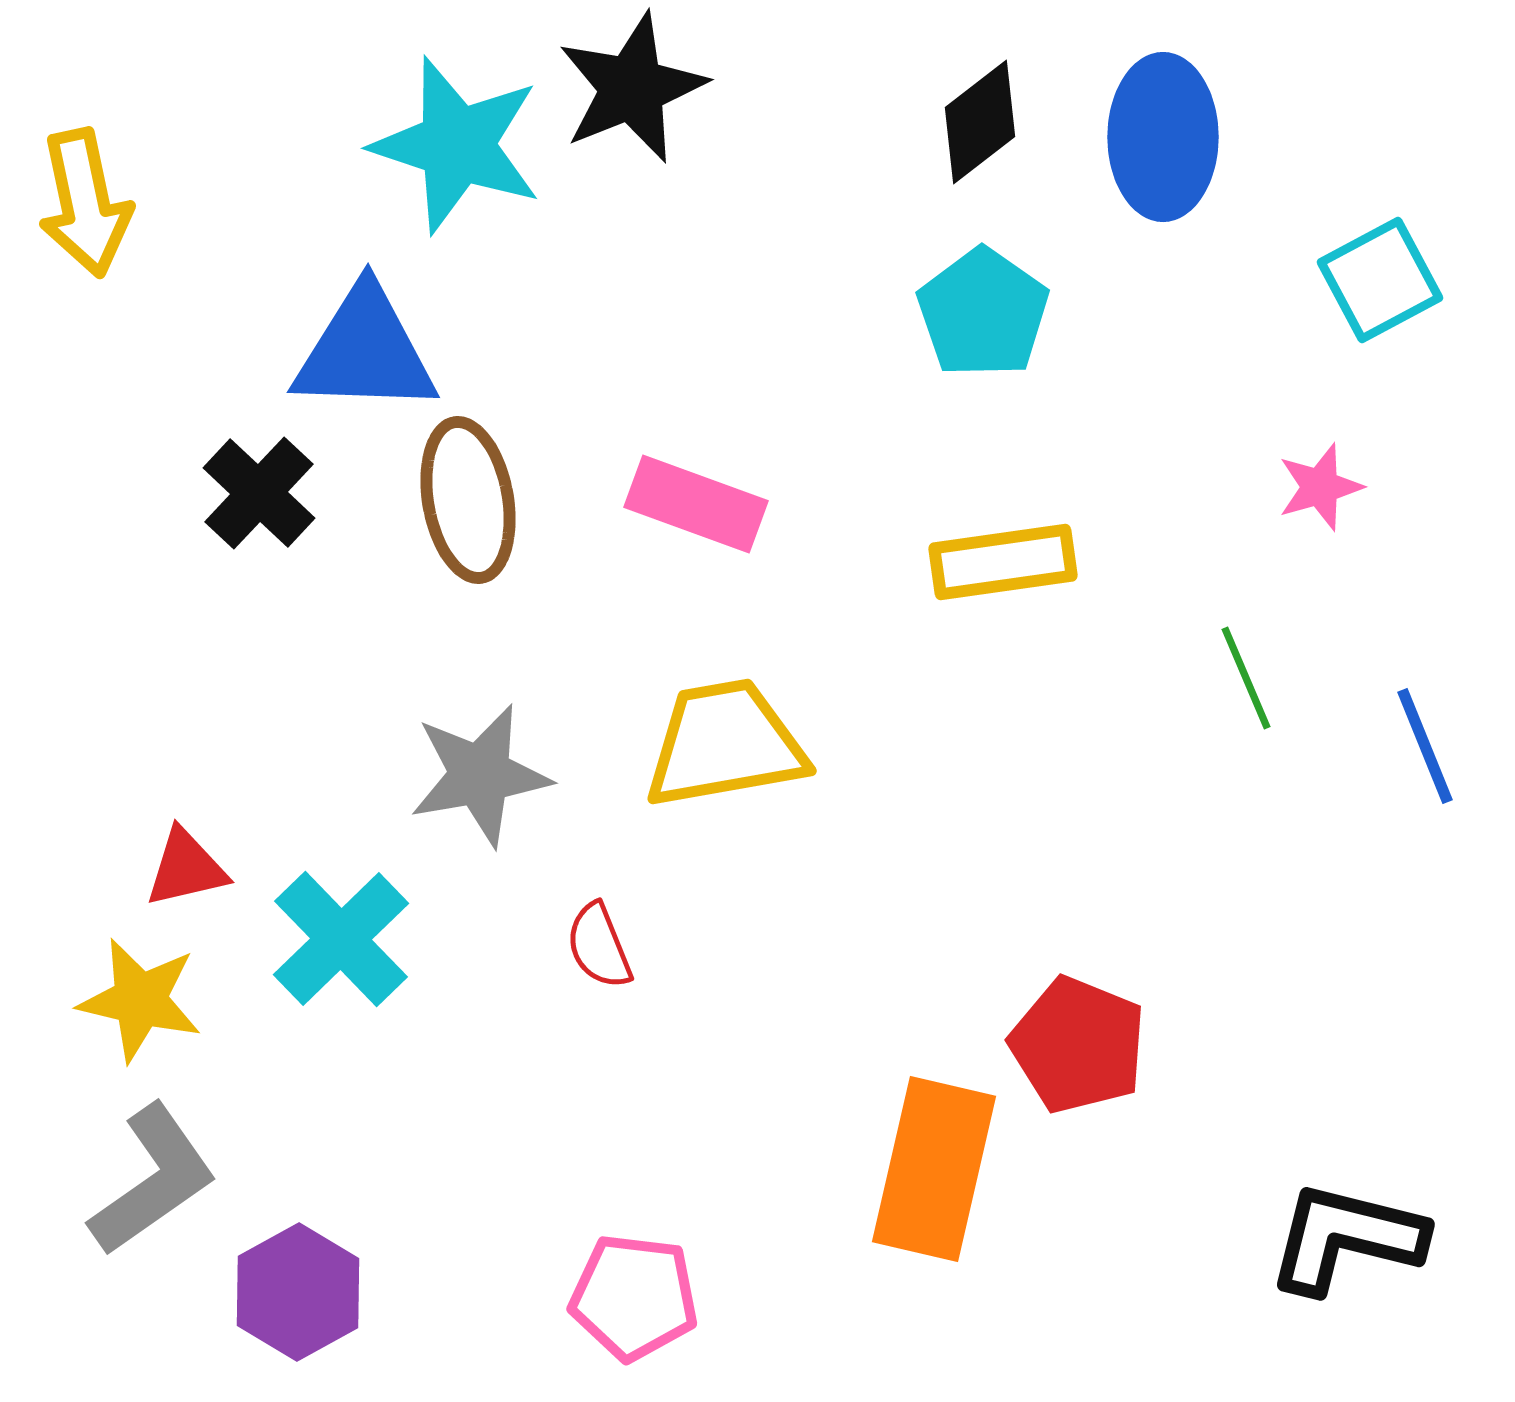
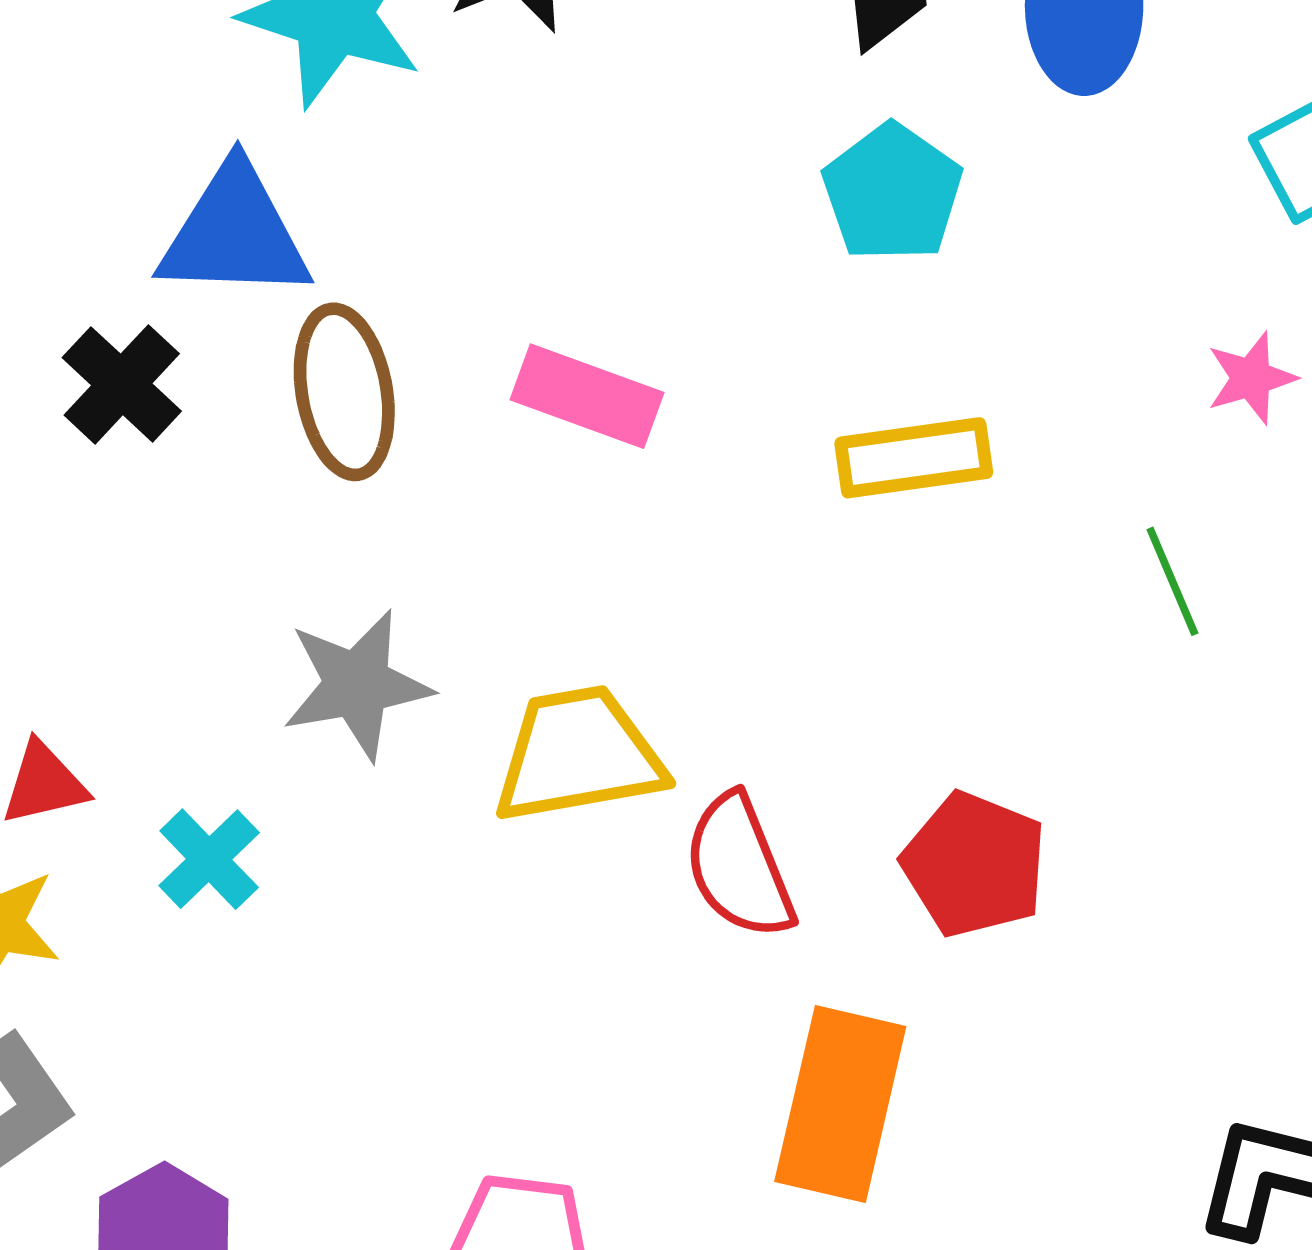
yellow trapezoid: (725, 744) -> (578, 755), moved
cyan cross: (341, 939) -> (209, 859), size x0.7
red semicircle: (599, 946) -> (739, 867), moved, size x1.6
red pentagon: (1078, 1045) -> (974, 864), moved

